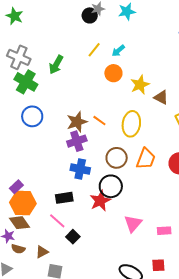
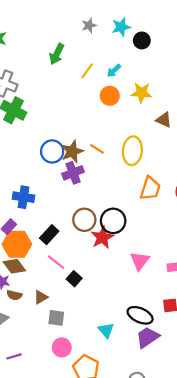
black circle: (90, 15) -> (142, 40), moved
green arrow: (56, 65) -> (57, 54), moved
yellow star: (140, 85) -> (141, 93), moved, turned 30
blue circle: (32, 116) -> (52, 151), moved
brown circle: (117, 158) -> (84, 220), moved
blue cross: (80, 169) -> (23, 197), moved
black rectangle: (64, 198) -> (49, 235), moved, turned -36

